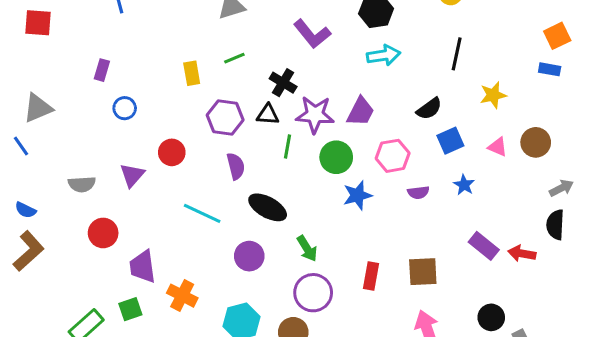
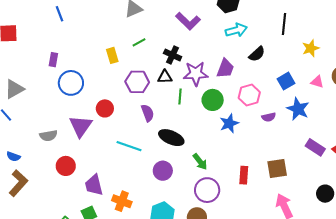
blue circle: (125, 108) -> (71, 83), size x1.6
black semicircle: (429, 109) -> (257, 54), moved
purple triangle: (132, 175) -> (81, 126), size x1.4
blue star: (464, 185) -> (298, 109), size x1.6

